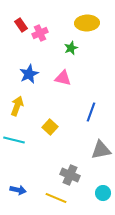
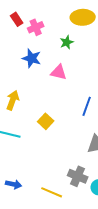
blue star: (29, 74) -> (32, 58), moved, turned -30
gray cross: (70, 175) -> (78, 176), moved

